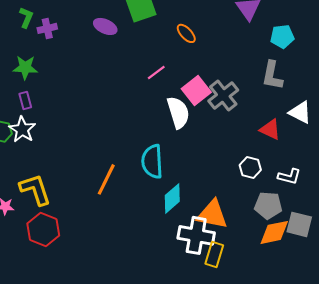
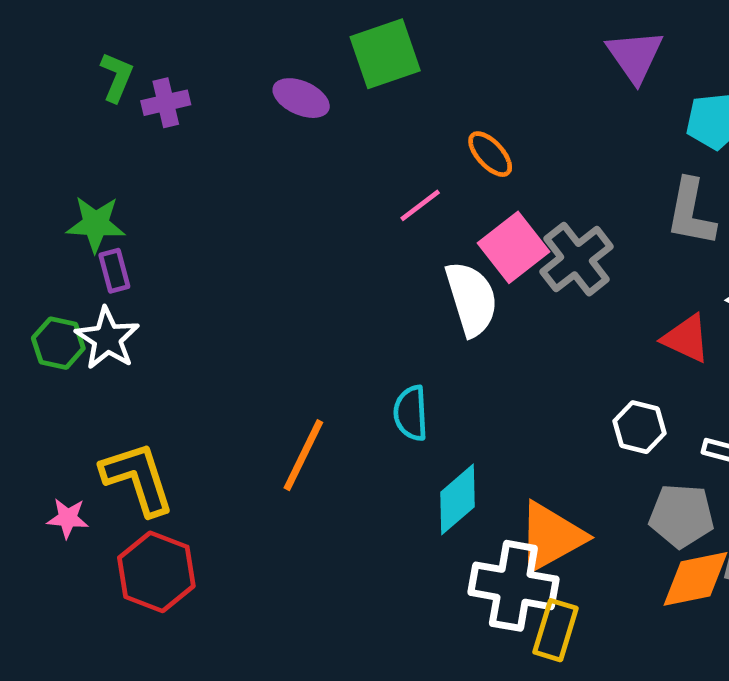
orange ellipse: (186, 33) -> (490, 154), moved
green star: (25, 67) -> (96, 224), moved
cyan semicircle: (152, 161) -> (411, 413), size x0.7
orange triangle: (212, 214) -> (551, 537), turned -40

